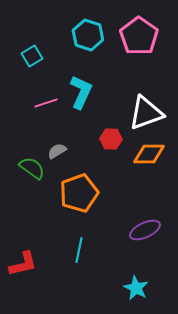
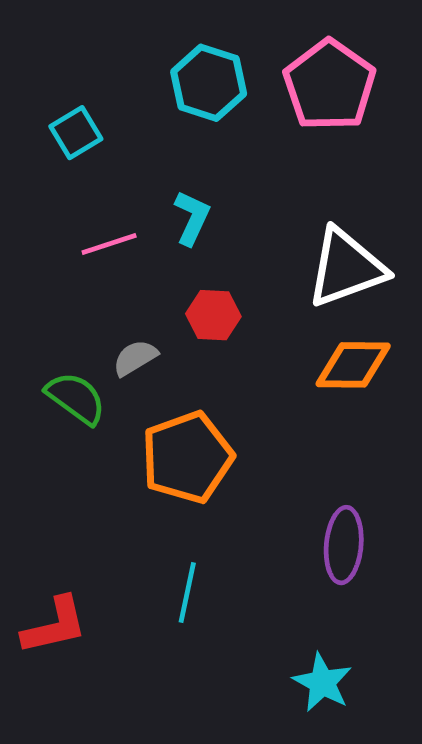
cyan L-shape: (81, 92) -> (192, 218), size x0.7
red hexagon: (111, 139) -> (213, 315), moved
purple ellipse: (145, 230) -> (344, 545), turned -60

